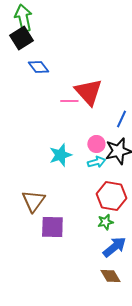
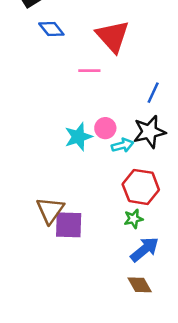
red triangle: (88, 92) -> (113, 36), moved
pink circle: (96, 144) -> (105, 128), moved
brown triangle: (33, 201) -> (50, 210), moved

